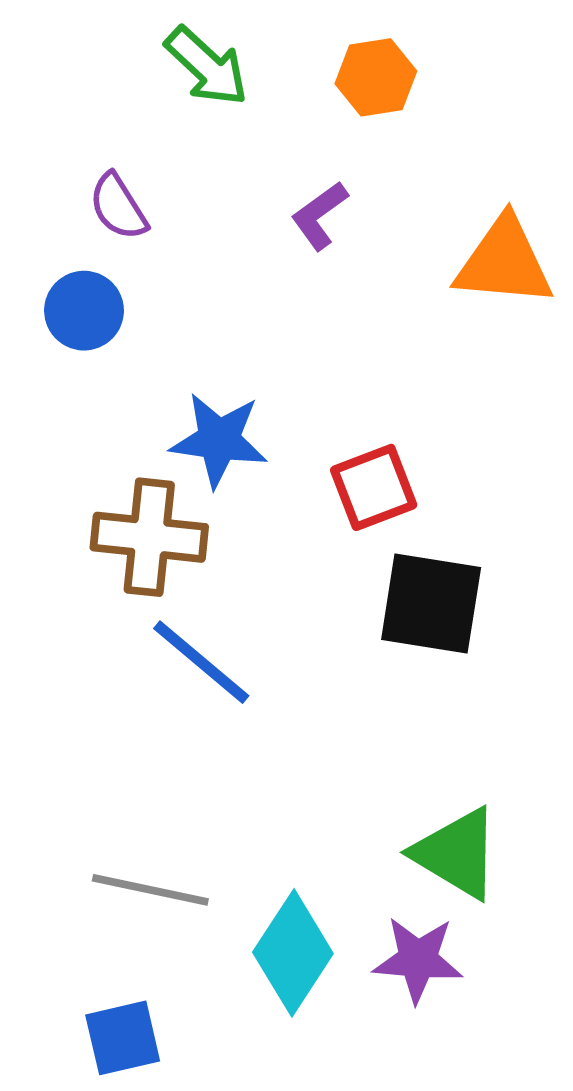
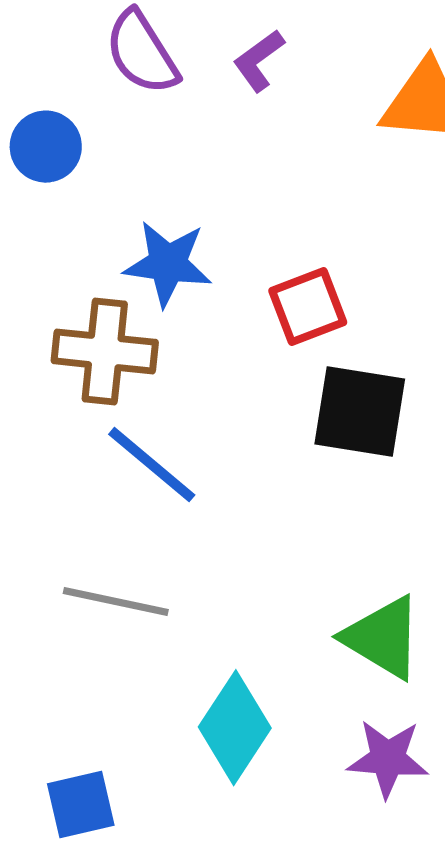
purple semicircle: (118, 207) -> (142, 53), moved, size x1.4
gray line: (150, 890) -> (116, 602), moved
purple star: (418, 959) -> (388, 759), moved

